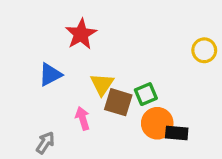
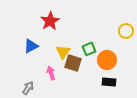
green square: (146, 94) -> (89, 49), moved
orange circle: (157, 123) -> (107, 60), moved

